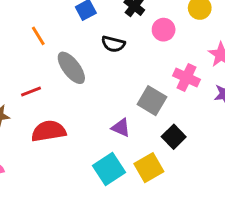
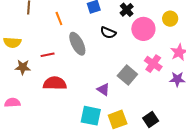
pink circle: (164, 30) -> (143, 29), size x1.5
black square: (174, 137) -> (151, 120), moved
cyan square: (109, 169) -> (91, 116), turned 35

